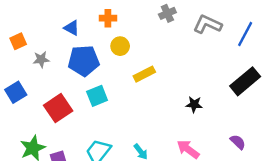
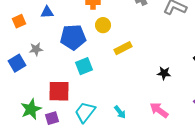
blue triangle: (72, 28) -> (47, 12), moved, turned -32
gray star: (41, 59) -> (36, 49), moved
red square: (58, 108) -> (59, 91), moved, turned 35

